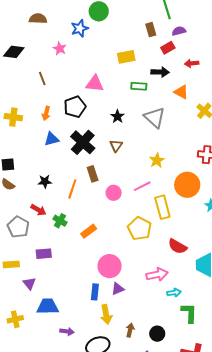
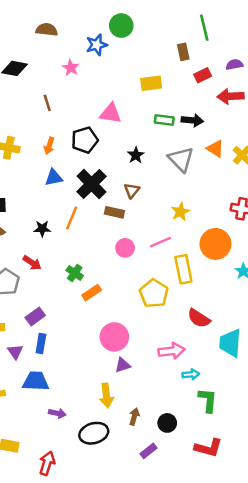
purple semicircle: (179, 31) -> (234, 65), moved
red arrow: (192, 63) -> (230, 96), size x1.5
black arrow: (160, 72) -> (192, 120), moved
orange triangle: (181, 92) -> (215, 149), moved
brown rectangle: (93, 174) -> (114, 212), moved, turned -63
orange line: (72, 189) -> (72, 218), moved
green cross: (60, 221) -> (75, 273), moved
purple rectangle: (44, 254) -> (35, 317), turned -35
blue rectangle: (95, 292) -> (41, 343), moved

